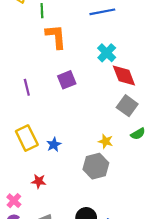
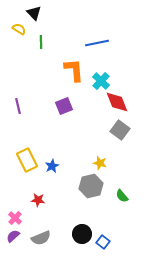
orange L-shape: (56, 37) -> (74, 70), moved
purple line: (27, 87) -> (18, 106), moved
green semicircle: (138, 134) -> (122, 196), moved, turned 80

